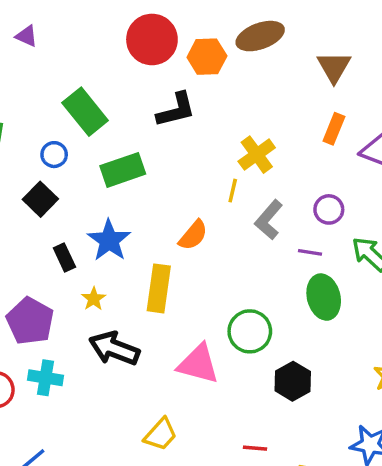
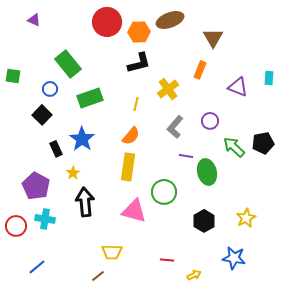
black L-shape: (176, 110) -> (139, 63), moved
orange rectangle: (334, 129) -> (200, 70), moved
yellow line: (233, 191) -> (136, 104), moved
purple line: (310, 252) -> (186, 156), moved
yellow rectangle: (159, 288) -> (128, 167), moved
black arrow: (114, 349) -> (85, 202), turned 64
black hexagon: (293, 381) -> (204, 221), moved
yellow trapezoid: (161, 434) -> (112, 252), turned 50

